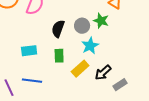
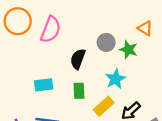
gray circle: (82, 26) -> (106, 42), moved

